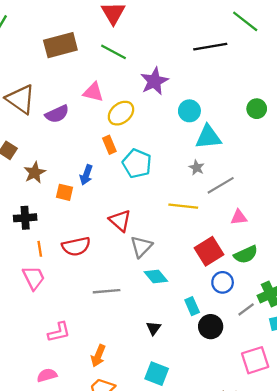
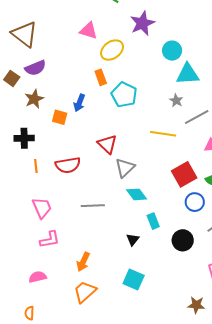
purple semicircle: (57, 114) -> (35, 68), moved
pink trapezoid: (34, 278) -> (42, 208), moved
cyan rectangle: (192, 306) -> (153, 221), moved

